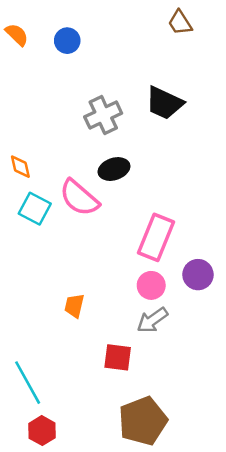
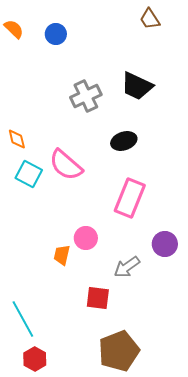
black ellipse: (114, 169) -> (124, 141), moved
purple circle: (198, 275) -> (165, 244), moved
pink circle: (151, 285) -> (86, 238), moved

